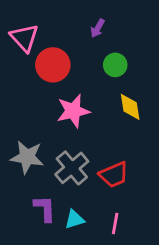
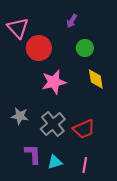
gray star: (27, 157) -> (20, 116), size x0.7

